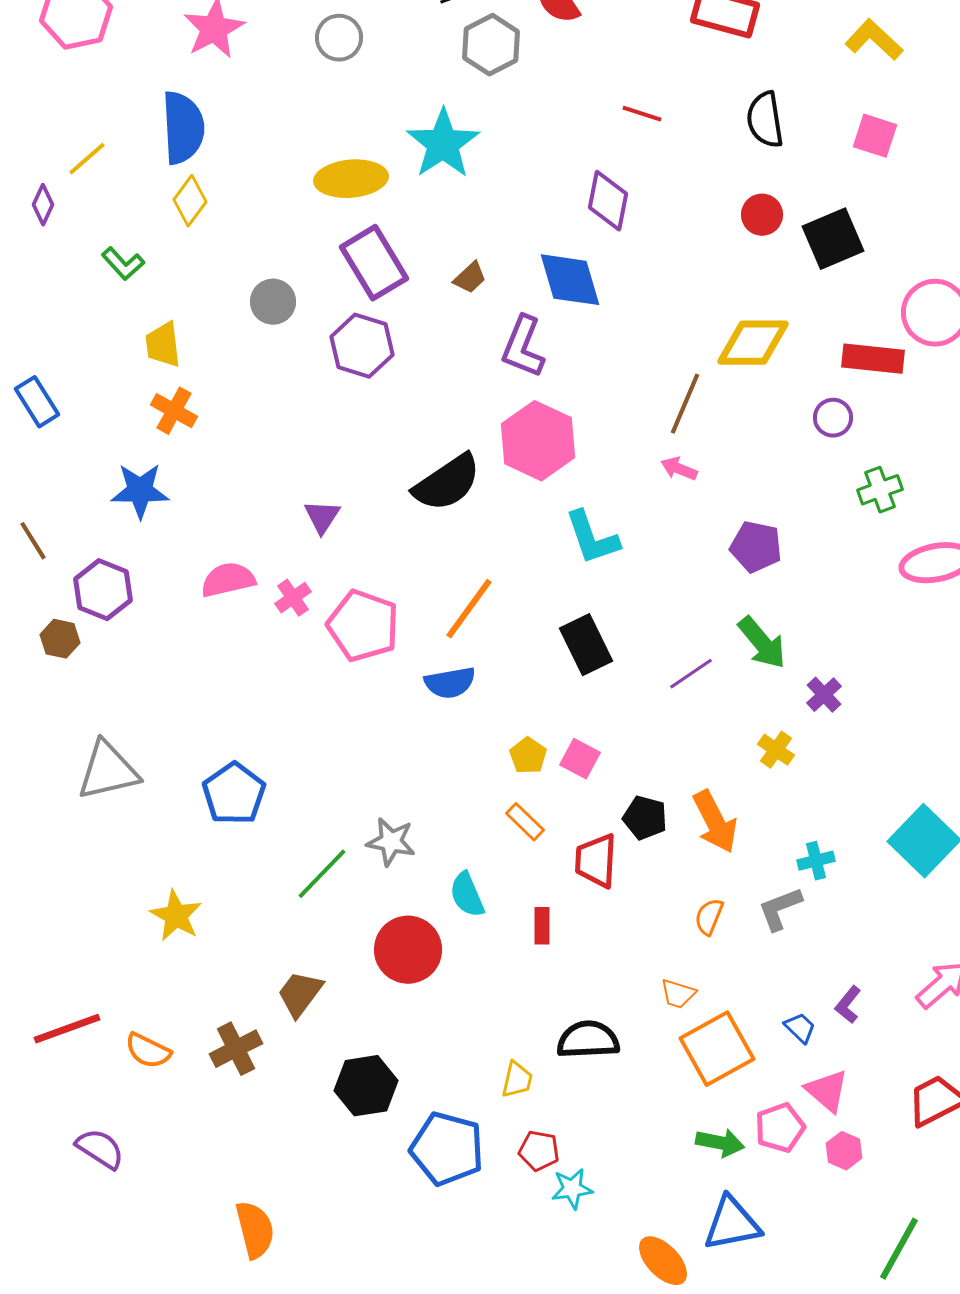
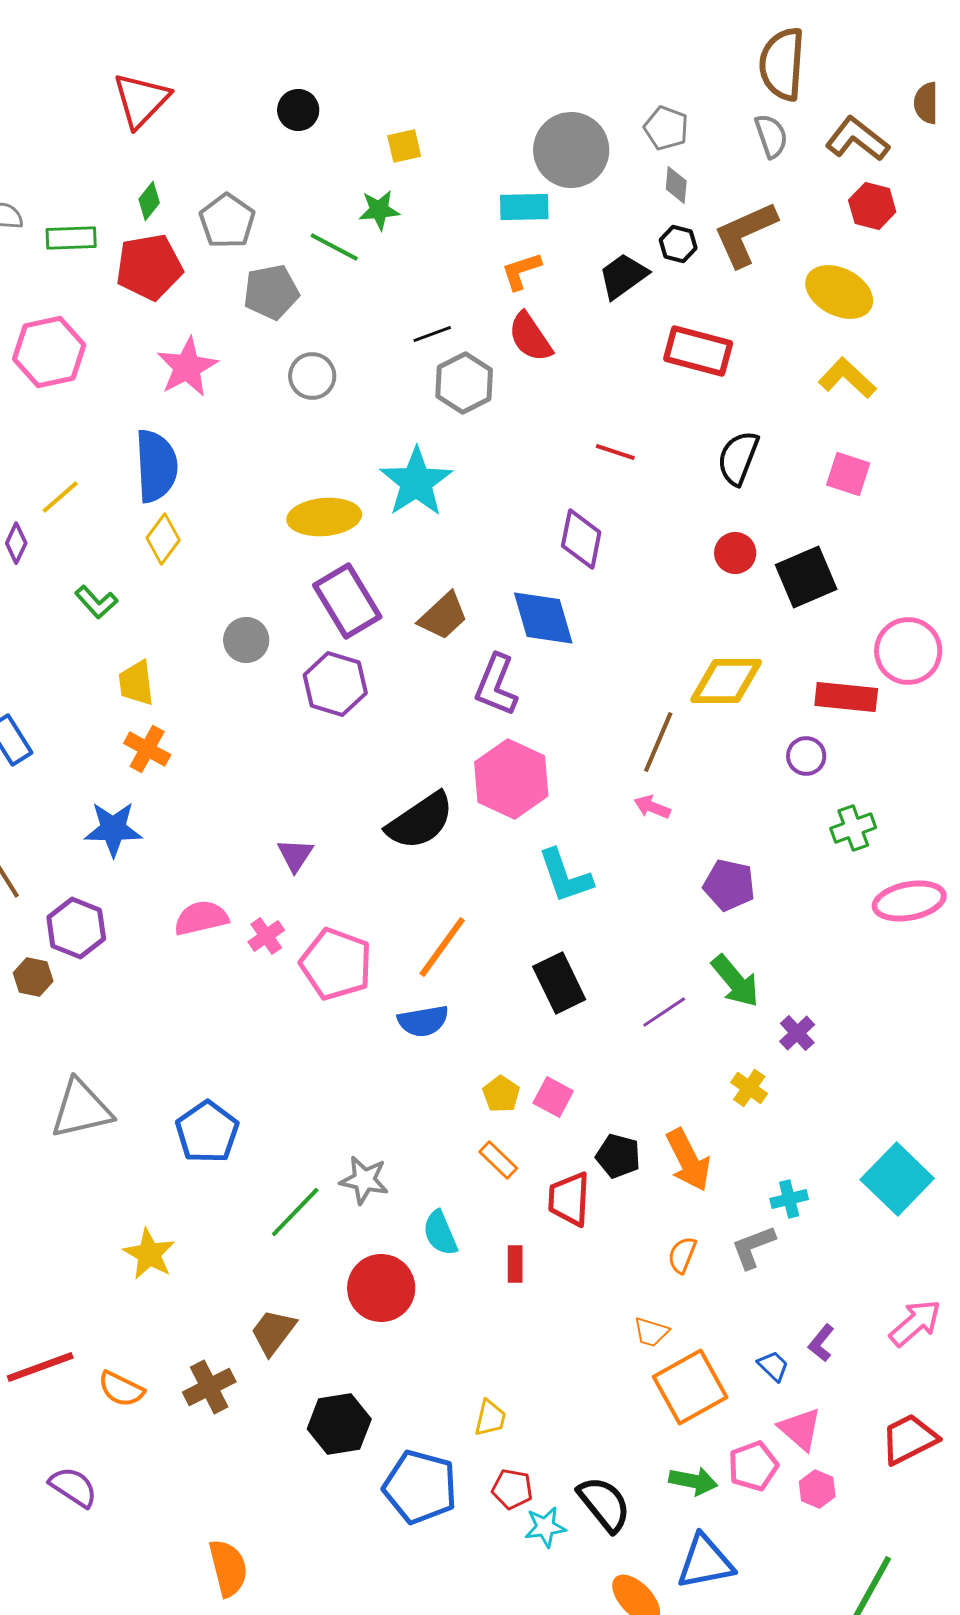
black semicircle: (765, 120) -> (738, 458), turned 30
brown trapezoid: (470, 278) -> (443, 616), size x1.5
black semicircle: (588, 1040) -> (604, 1504), moved, turned 54

